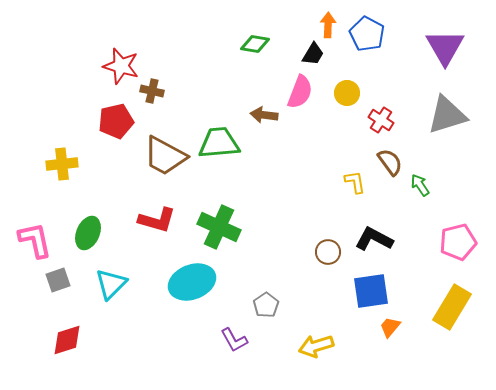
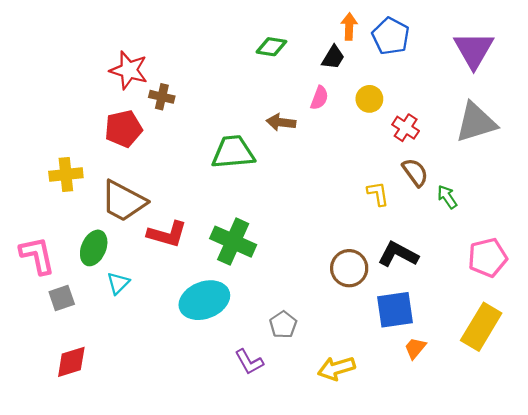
pink semicircle: (300, 92) -> (319, 98), size x0.7
brown trapezoid: (165, 156) -> (123, 201), moved
brown circle: (328, 252) -> (349, 268), size x1.4
cyan triangle: (111, 284) -> (118, 283), moved, size x0.7

